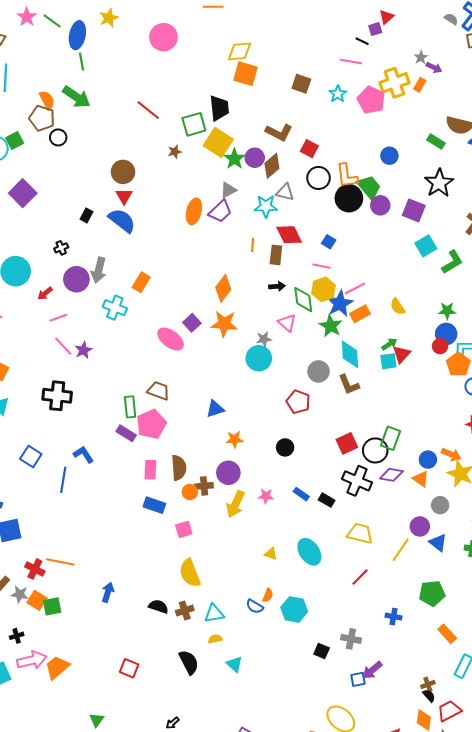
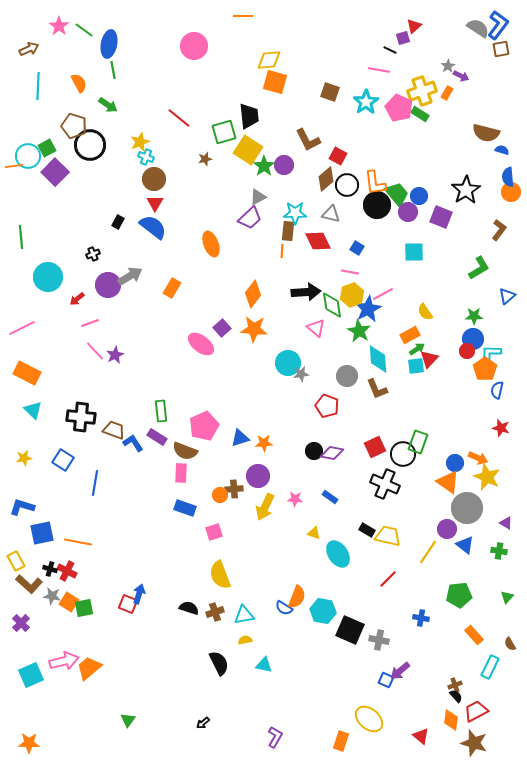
yellow star: (109, 18) -> (140, 142), moved
gray semicircle: (451, 19) -> (478, 28), size x1.6
cyan star: (338, 94) -> (366, 102), size x1.4
green arrow: (76, 97) -> (108, 105), size x0.7
orange semicircle: (47, 100) -> (79, 83), moved
brown L-shape: (279, 132) -> (308, 140), turned 36
black circle: (58, 137) -> (90, 145), size x1.8
green rectangle: (436, 141) -> (420, 114), moved
blue circle: (389, 156) -> (419, 196), moved
brown diamond: (272, 166) -> (326, 179), moved
gray triangle: (285, 192) -> (331, 214), moved
purple square: (23, 193) -> (55, 172), moved
orange ellipse: (194, 211) -> (211, 244), moved, turned -35
cyan square: (426, 246) -> (414, 252), moved, turned 30
brown rectangle: (276, 255) -> (288, 231), moved
gray arrow: (99, 270) -> (130, 276), turned -135
black arrow: (277, 286) -> (306, 292), size x1.8
cyan cross: (115, 308) -> (146, 157), moved, size x0.7
orange rectangle: (360, 314) -> (410, 335), moved
gray star: (264, 339) -> (301, 374), moved
brown trapezoid: (158, 391) -> (114, 430), moved
black cross: (57, 396) -> (81, 417), moved
blue triangle: (215, 409) -> (240, 438), moved
pink pentagon: (151, 424) -> (204, 426), moved
blue L-shape: (83, 455) -> (133, 443), moved
brown semicircle: (179, 468) -> (185, 451), moved, turned 115
purple diamond: (391, 475) -> (332, 453), moved
orange triangle: (421, 479) -> (448, 482), size x1.4
black rectangle: (327, 500) -> (367, 530), moved
gray circle: (440, 505) -> (467, 508), size x1.8
yellow triangle: (271, 554) -> (314, 533), moved
orange line: (60, 562) -> (78, 542), moved
orange semicircle: (268, 595) -> (297, 597), size x1.6
black cross: (17, 636) -> (50, 569), moved, turned 32
black square: (322, 651) -> (350, 630), moved, size x1.8
cyan triangle: (234, 664) -> (264, 665), turned -30
red square: (129, 668) -> (128, 604), moved
blue square: (358, 679) -> (386, 680), turned 35

